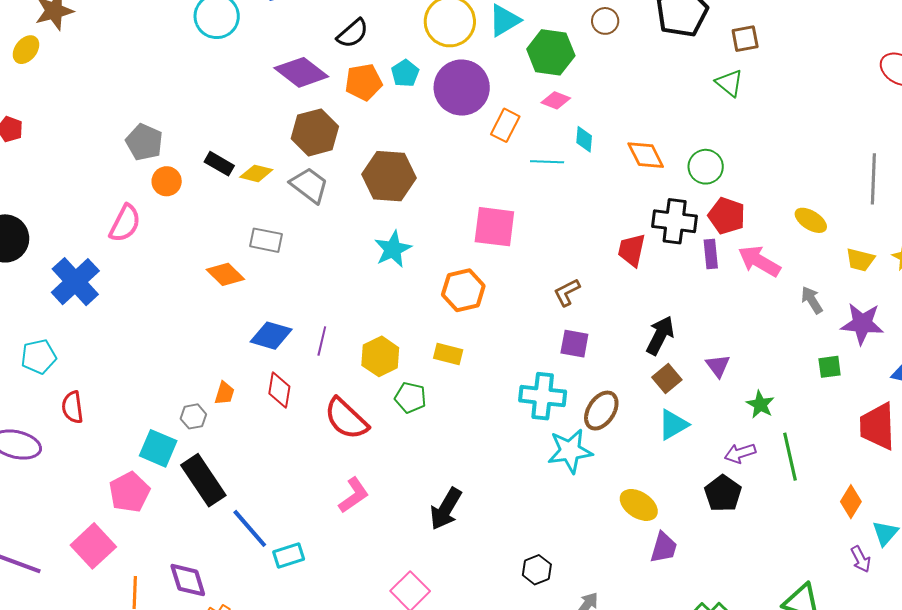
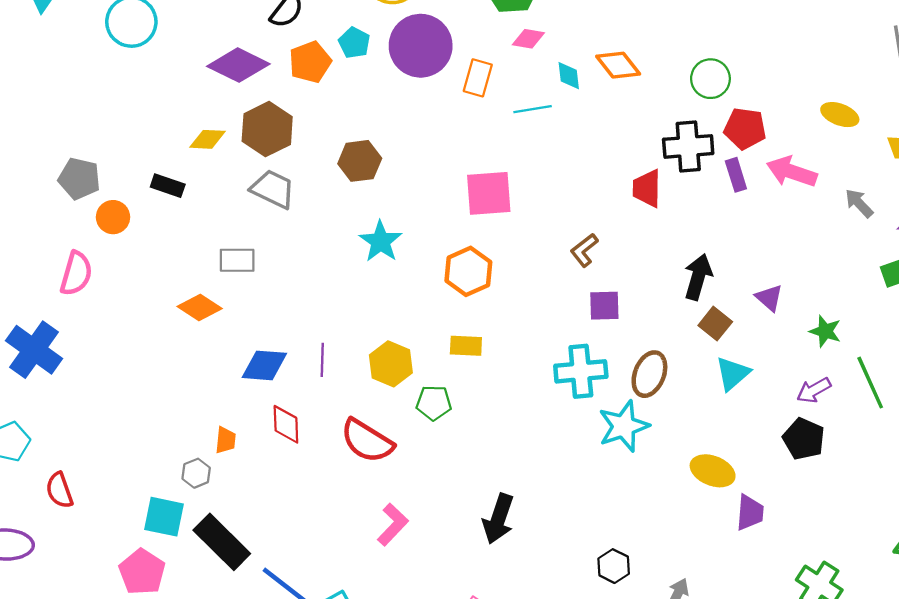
orange diamond: (646, 155) -> (618, 65), moved
yellow diamond: (256, 173) -> (208, 139), moved
brown hexagon: (389, 176) -> (360, 161), size x0.7

